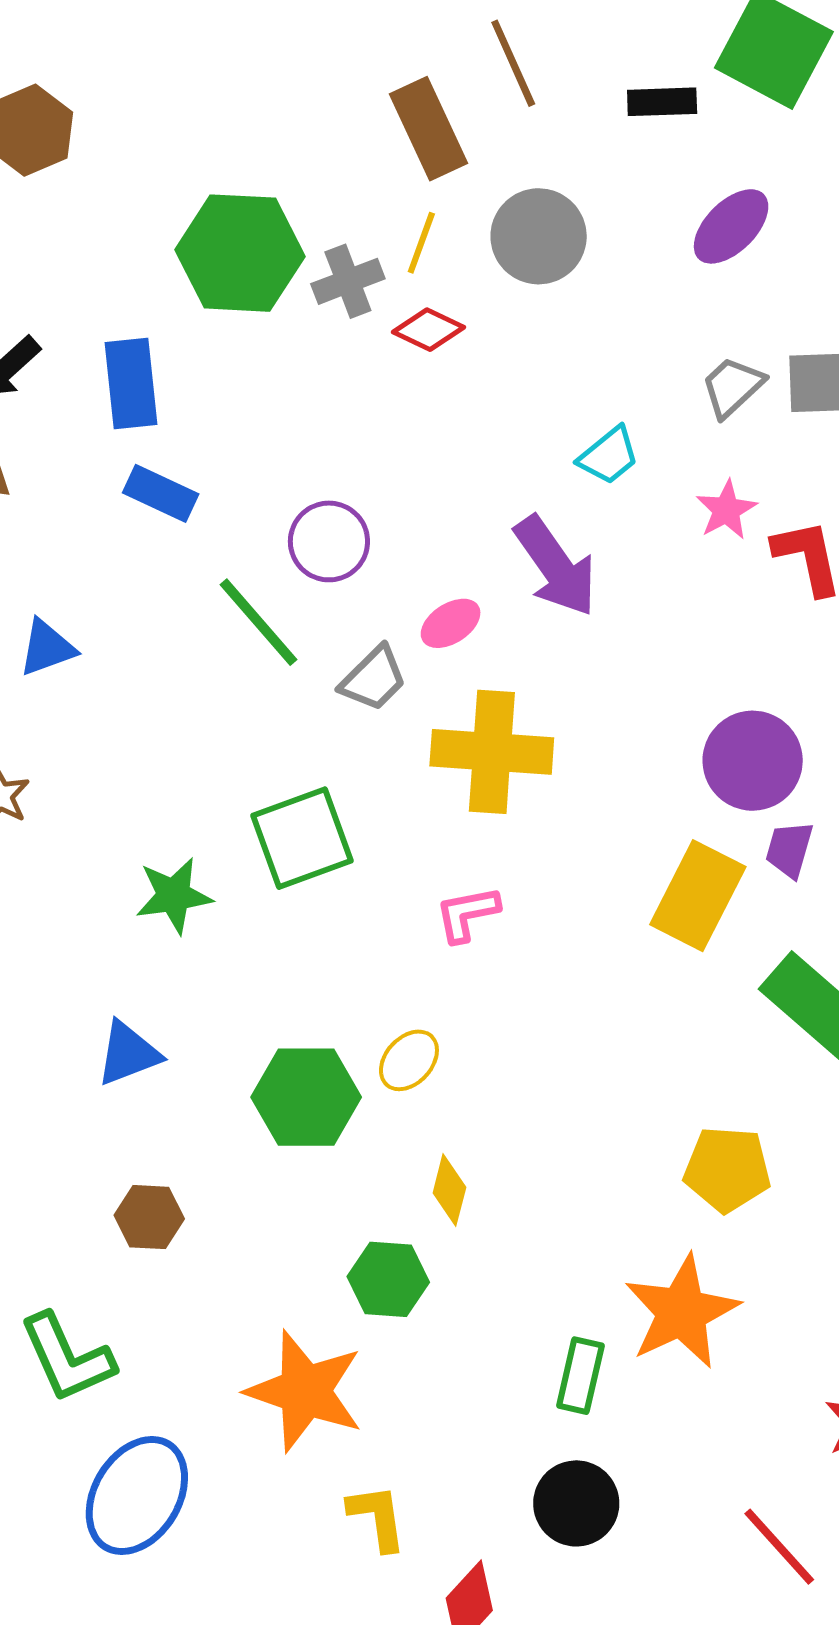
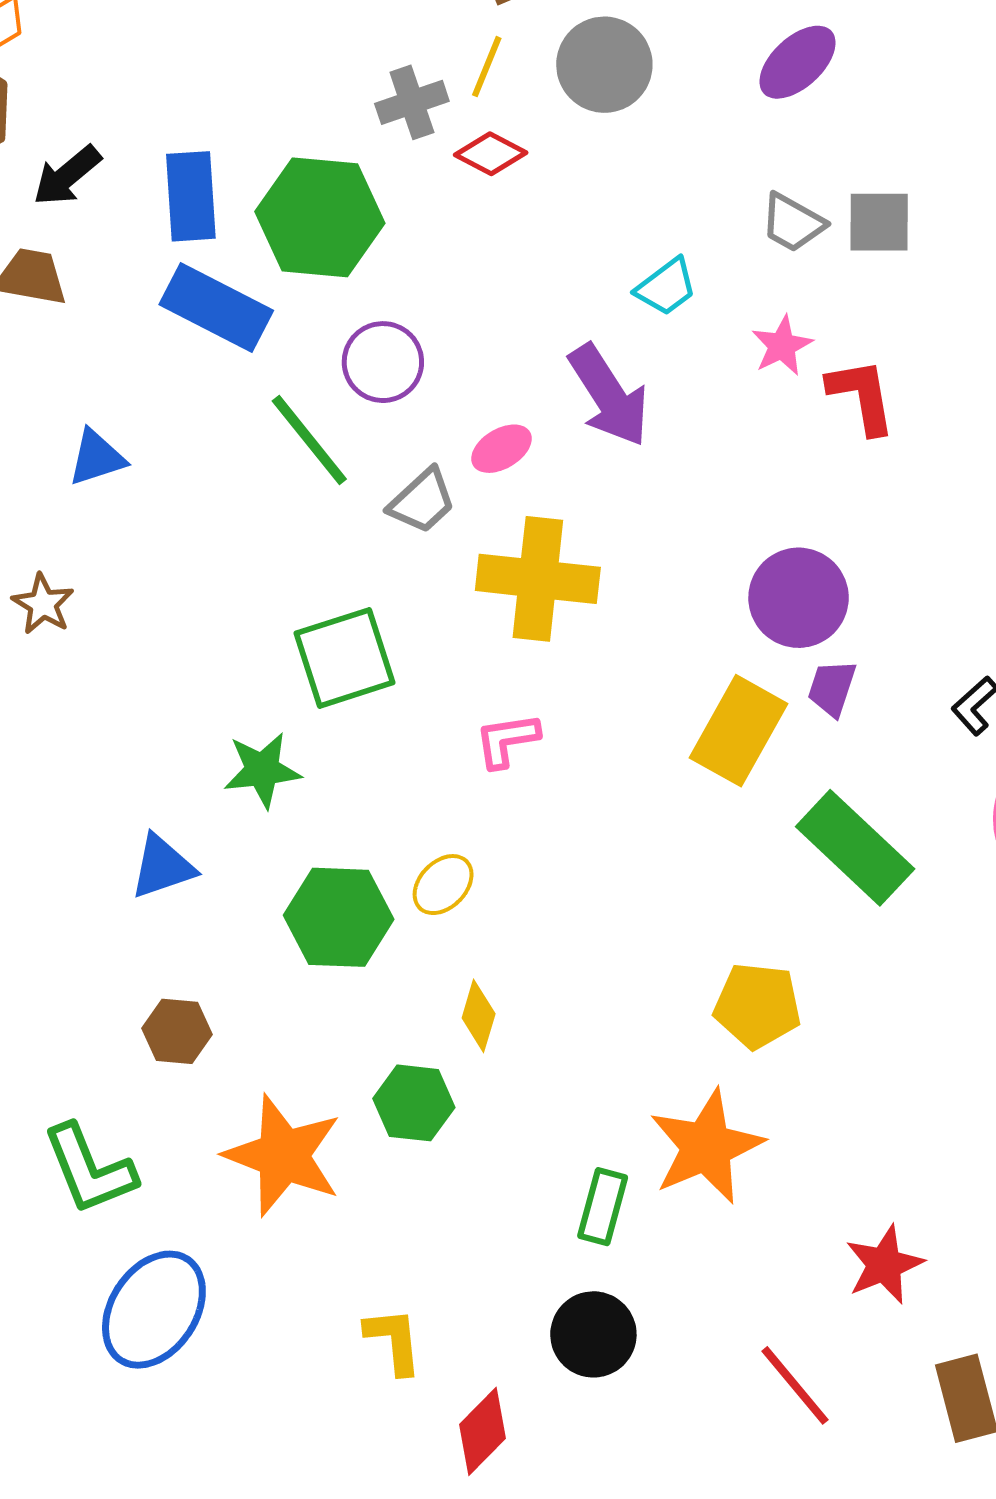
green hexagon: (240, 253) -> (320, 217), moved
gray trapezoid: (732, 387) -> (793, 223), turned -110
blue rectangle: (161, 493) -> (216, 307), size x1.5
green star: (174, 896) -> (262, 770), moved
orange star: (305, 1391) -> (283, 1156), moved

